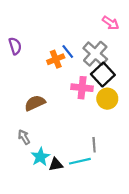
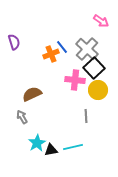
gray arrow: (24, 137) -> (22, 117), moved
gray line: (94, 145) -> (86, 116), moved

